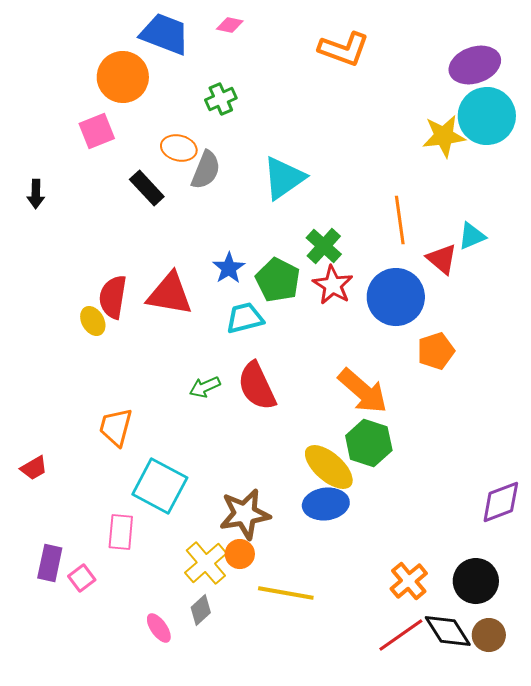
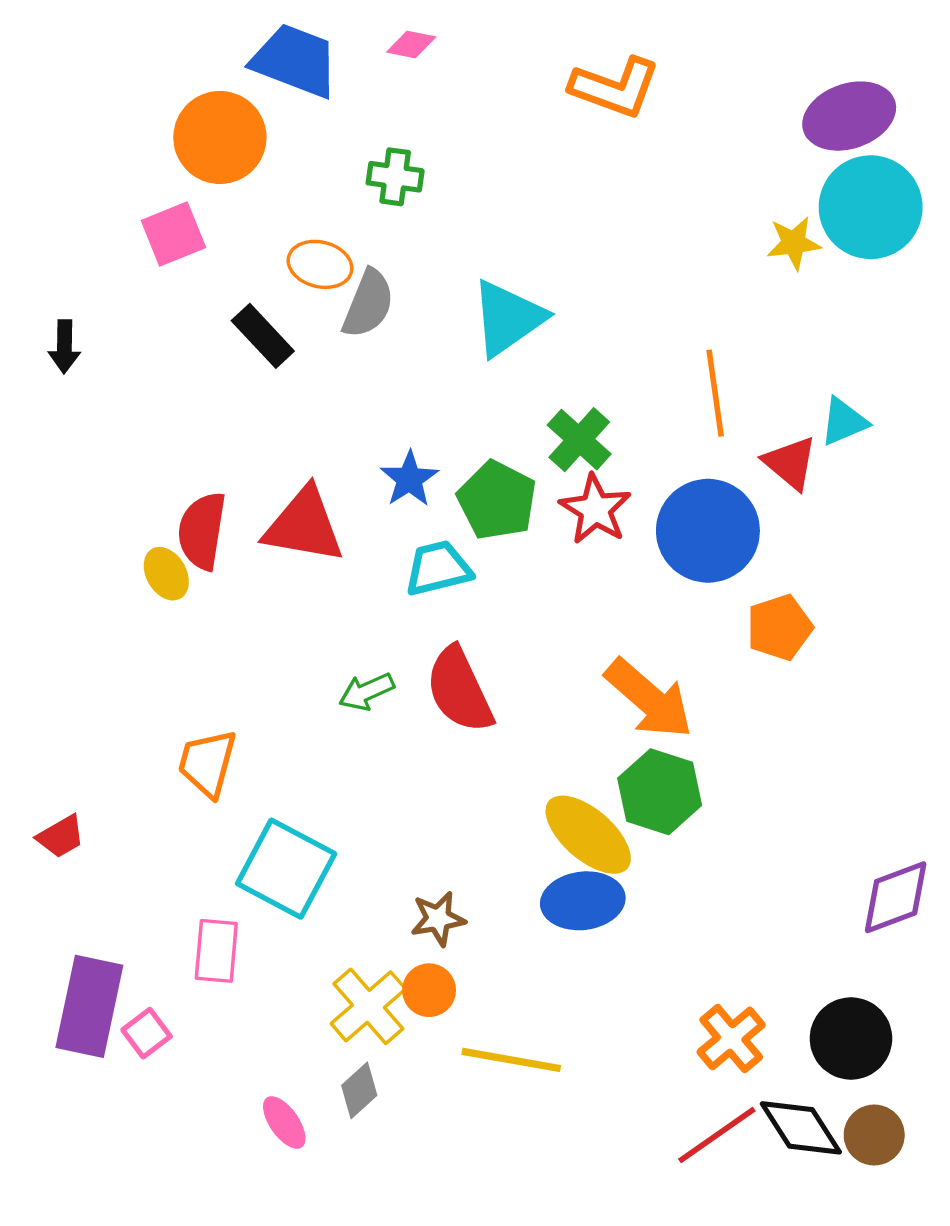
green cross: (221, 99) -> (395, 177), turned 32
yellow star: (444, 136) -> (794, 243), size x0.7
brown star: (245, 514) -> (438, 919), size x0.6
purple rectangle: (50, 563) -> (89, 1006), size x1.5

